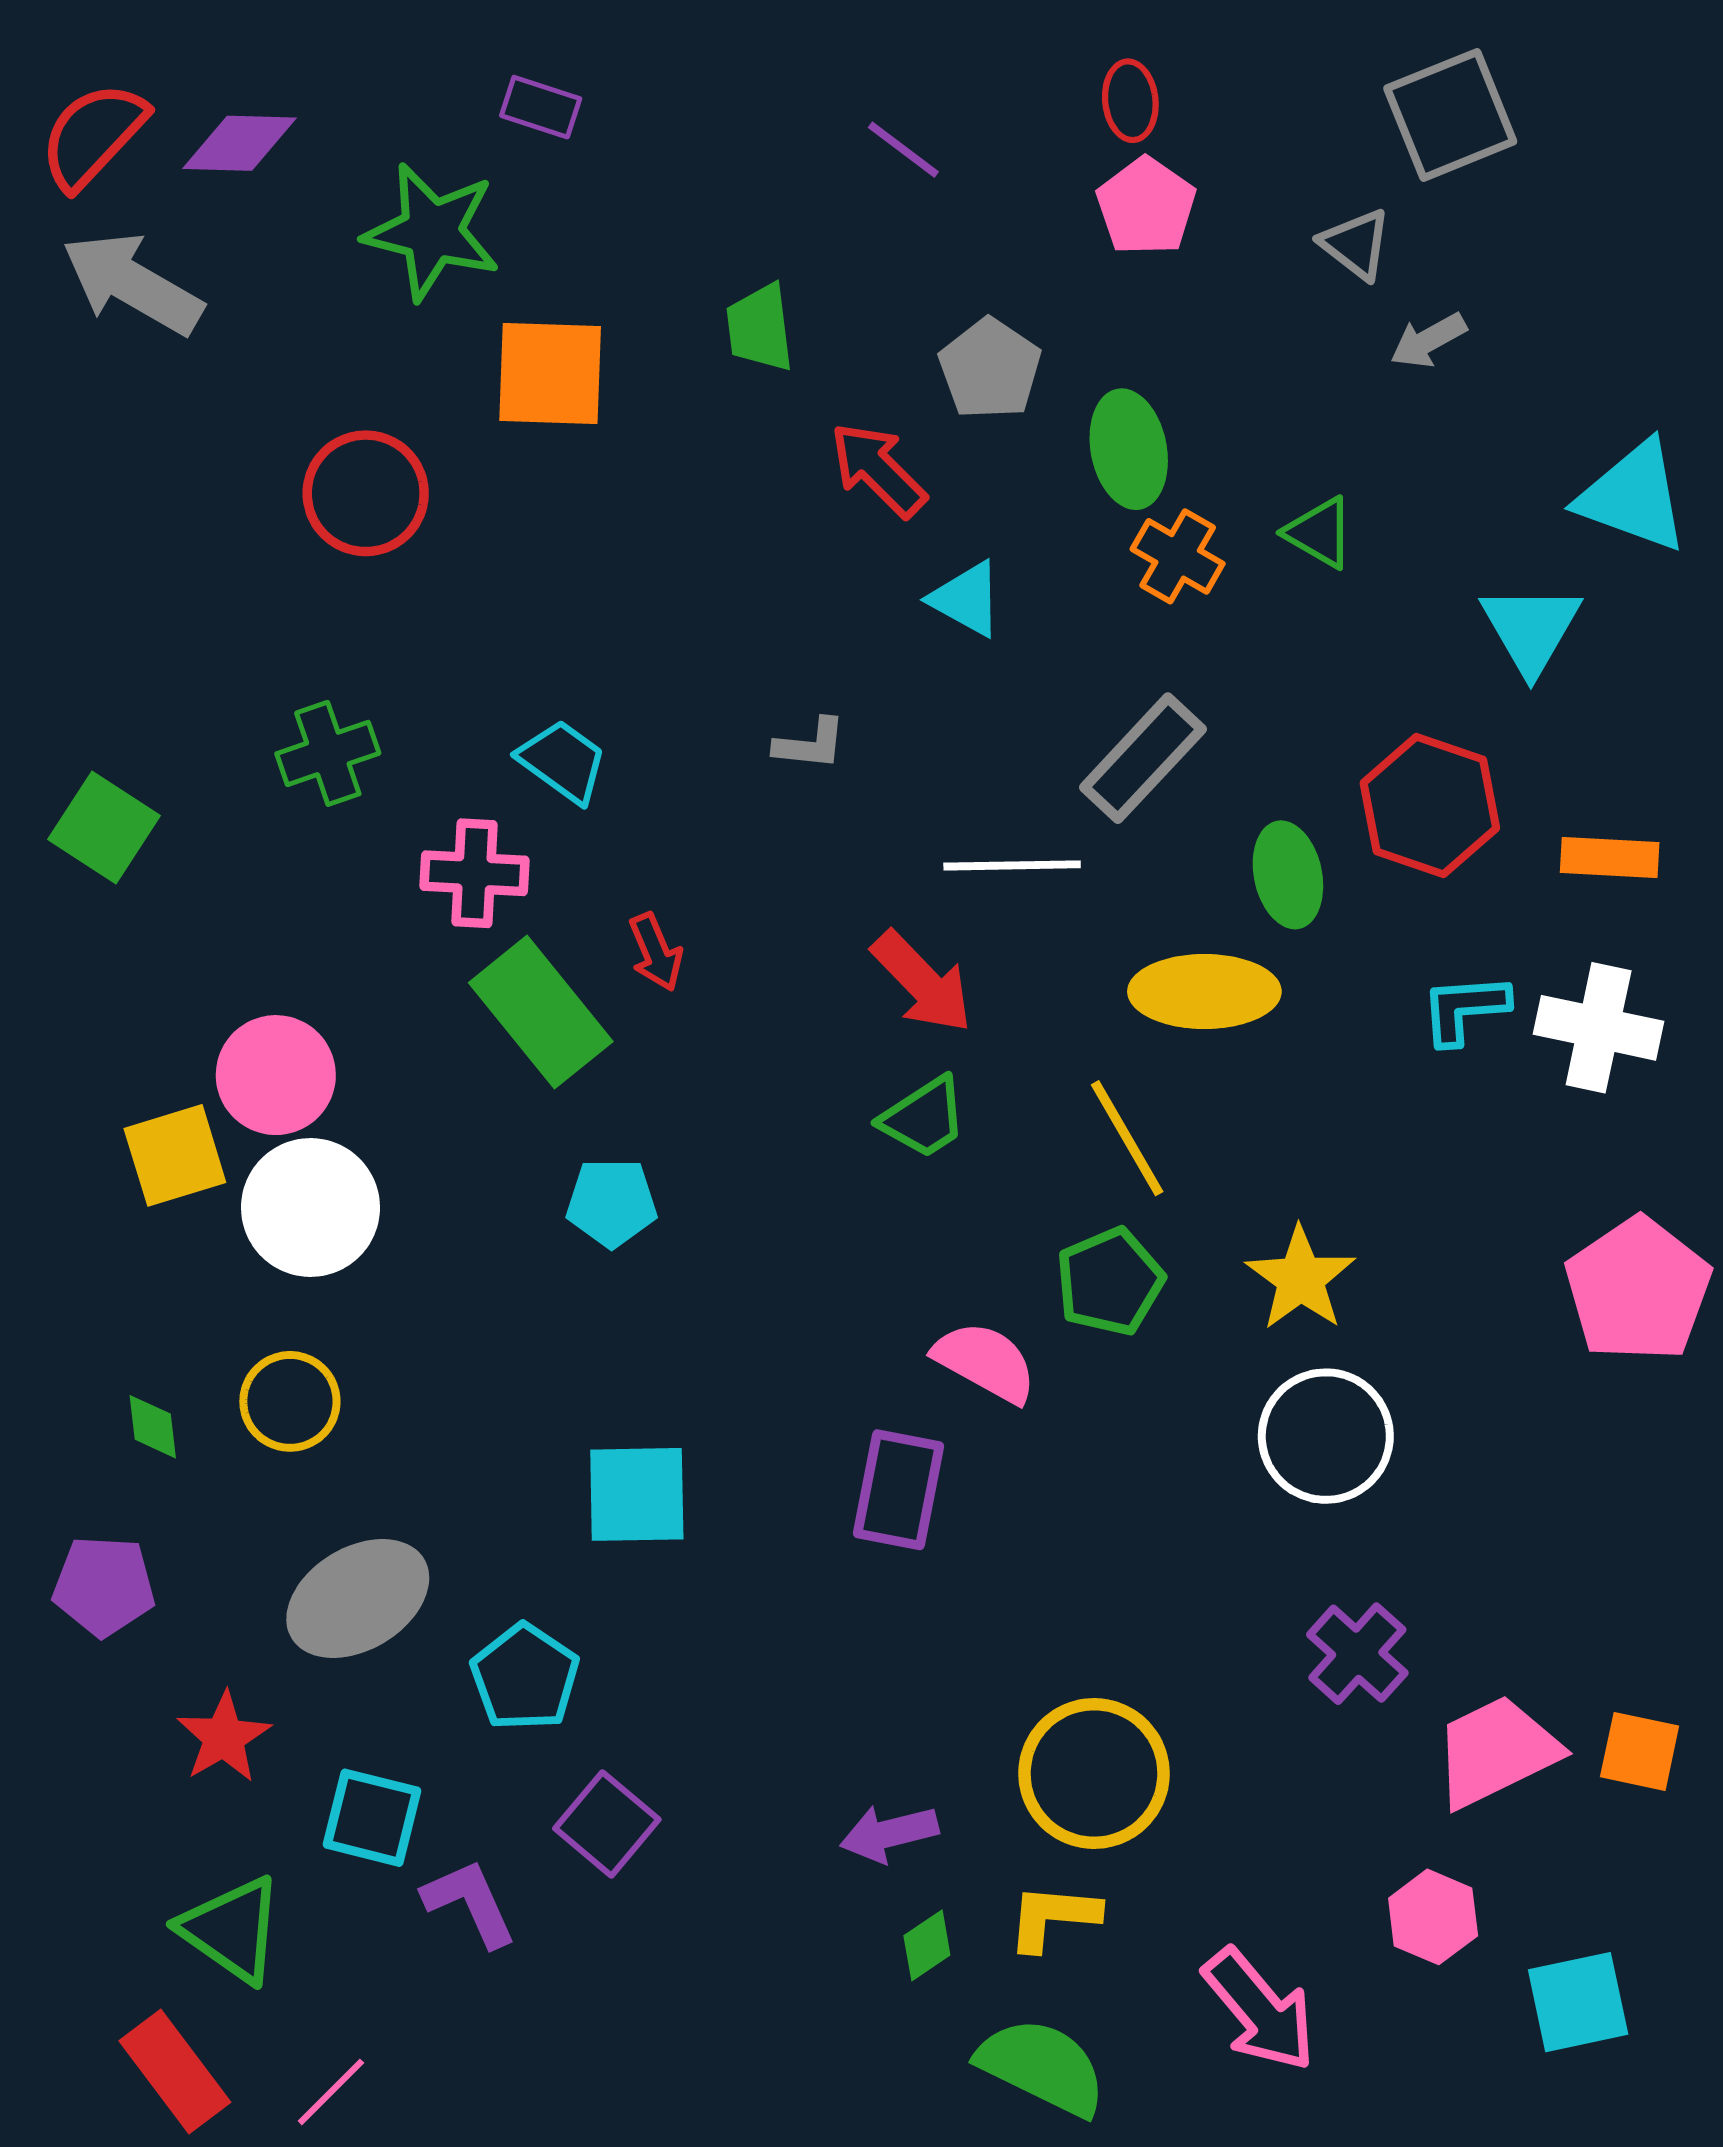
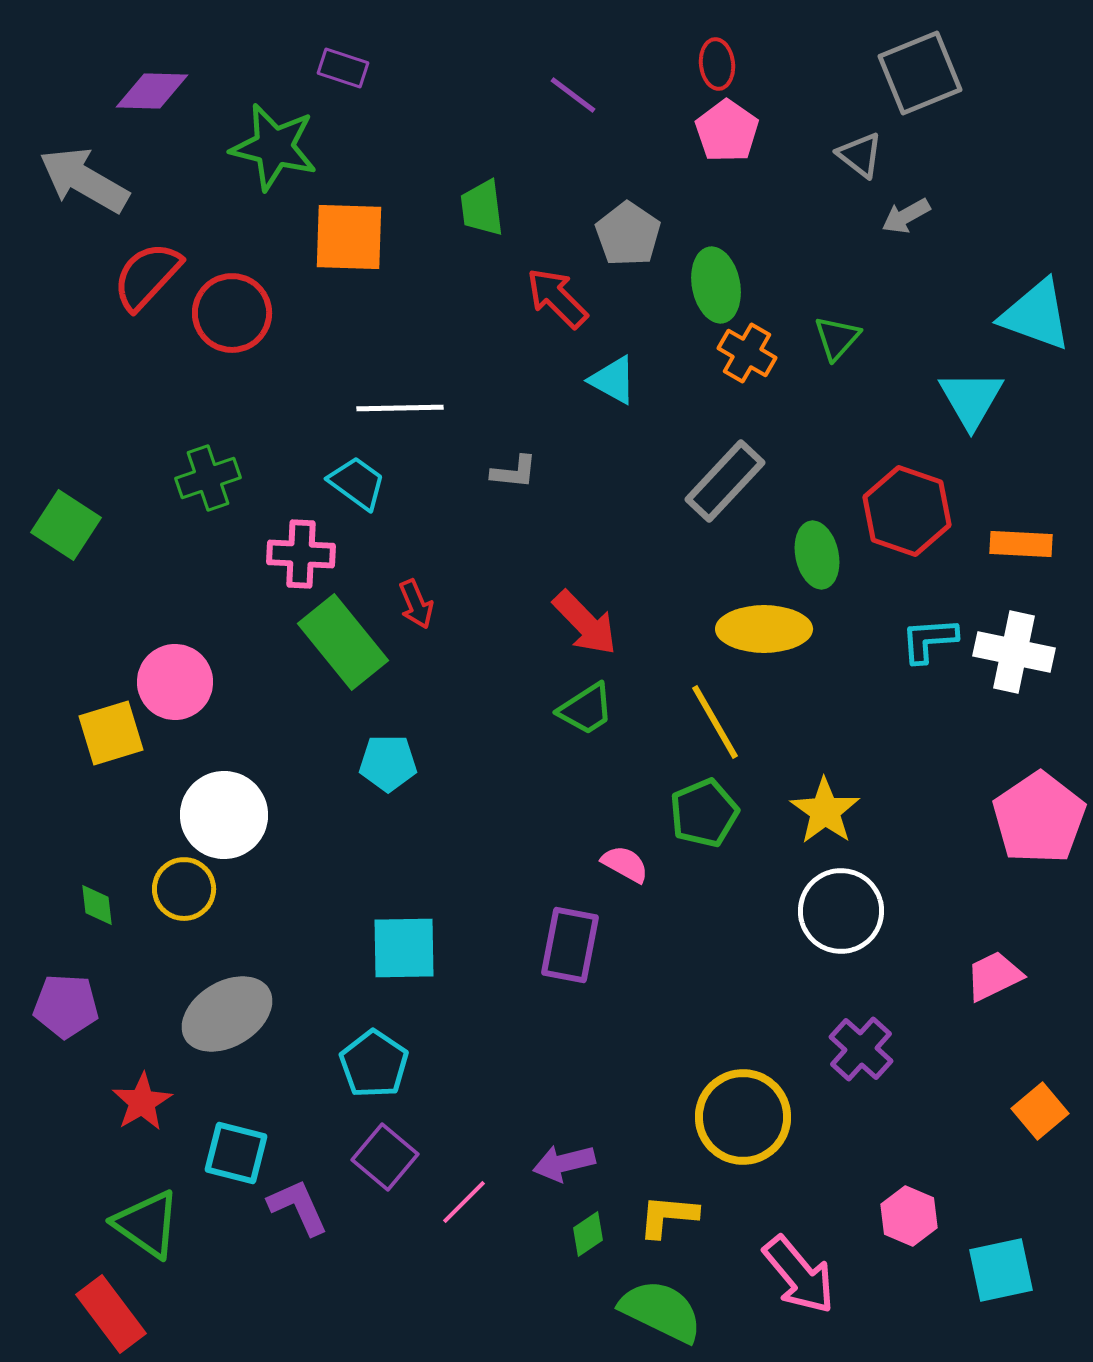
red semicircle: (93, 135) -> (147, 276), moved
green triangle: (1320, 533) -> (837, 338), turned 42
white line: (1012, 865) -> (400, 408), moved
white circle: (310, 1208) -> (224, 815), moved
pink semicircle: (985, 1362) -> (625, 864), size x0.7
cyan pentagon: (525, 1677) -> (374, 1064), moved
pink trapezoid: (1496, 1751) -> (994, 976), moved, size x0.7
orange square: (1640, 1751) -> (1040, 1111), turned 38
yellow circle: (1094, 1774) -> (743, 1117), moved
pink line: (331, 2092) -> (464, 1202), moved

